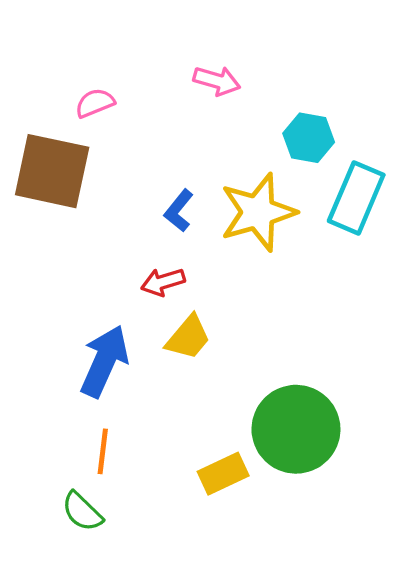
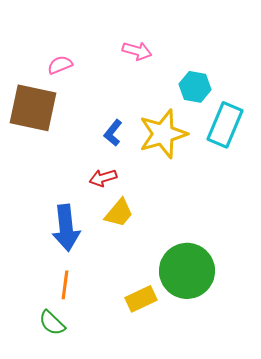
blue arrow: (104, 361) -> (66, 228), turned 150

